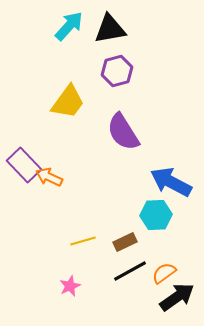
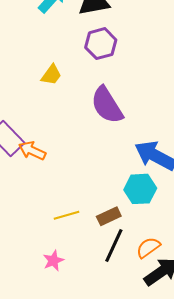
yellow trapezoid: (68, 102) -> (51, 75), size x0.6
black line: (130, 271) -> (114, 245), turned -36

